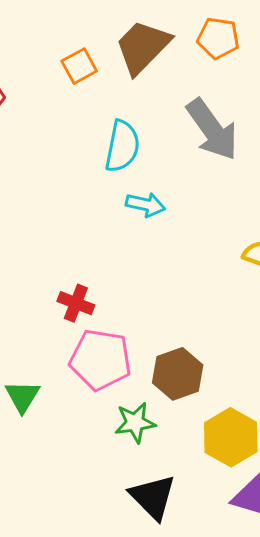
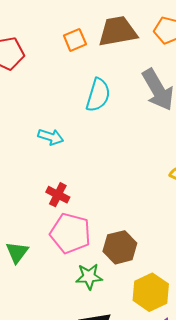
brown trapezoid: (143, 47) -> (118, 31), turned 30
cyan arrow: (146, 205) -> (51, 137), moved

